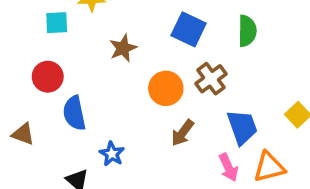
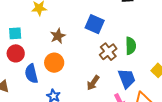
cyan square: (57, 23) -> (15, 33), moved
green semicircle: (247, 31) -> (131, 46), moved
orange circle: (166, 88) -> (54, 63), moved

